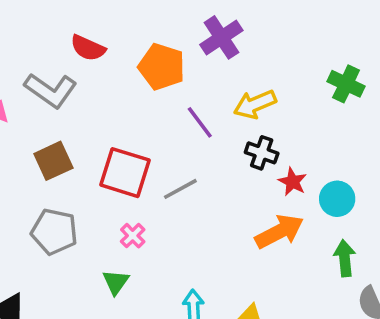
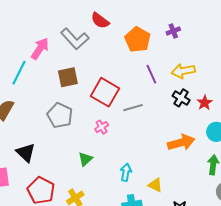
purple cross: (221, 37) -> (173, 31), size x0.6
red star: (292, 182) -> (205, 103), moved
green triangle: (116, 282) -> (85, 159), moved

